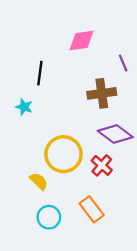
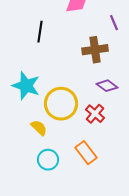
cyan star: (24, 107) -> (26, 86), moved, size x1.8
purple diamond: (115, 134) -> (107, 86), size x0.7

